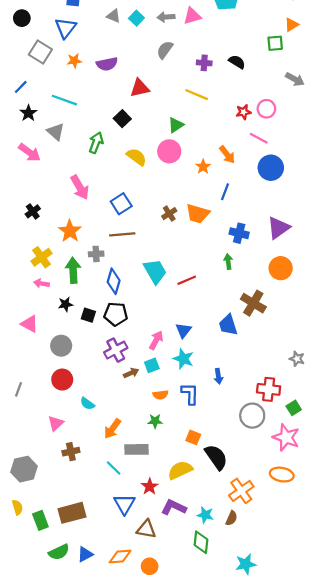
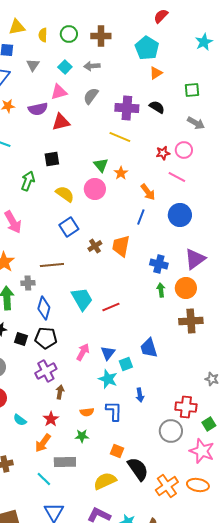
gray triangle: (114, 16) -> (33, 65), moved, turned 40
pink triangle: (192, 16) -> (59, 92), moved
orange triangle: (292, 25) -> (156, 73), moved
purple cross: (204, 63) -> (127, 108), size x1.6
gray arrow: (295, 79) -> (196, 123), moved
red triangle: (140, 88) -> (61, 122), moved
black square: (122, 119) -> (52, 159), turned 35
green triangle: (176, 125) -> (101, 165), turned -35
orange star: (203, 167) -> (121, 173), moved
blue circle: (271, 168) -> (180, 215), moved
blue line: (225, 192) -> (141, 217), moved
blue square: (121, 204) -> (69, 227), moved
orange trapezoid: (198, 214) -> (121, 246), turned 85
green arrow: (228, 262) -> (161, 290), moved
orange circle: (281, 268) -> (186, 288), moved
brown cross: (253, 303) -> (191, 321), moved, turned -35
pink arrow: (156, 340) -> (83, 352), moved
cyan square: (152, 365) -> (126, 364), moved
brown arrow: (131, 373) -> (60, 392), turned -56
red star: (150, 487) -> (51, 419), moved
orange cross: (241, 491) -> (167, 486), moved

